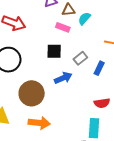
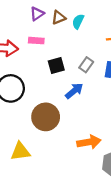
pink rectangle: (63, 27) -> (36, 41), moved
orange arrow: (39, 123) -> (89, 142), moved

